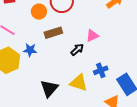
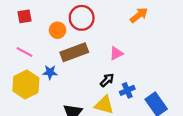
brown rectangle: (53, 33) -> (74, 52), size x1.4
black arrow: (77, 49) -> (107, 80), moved

